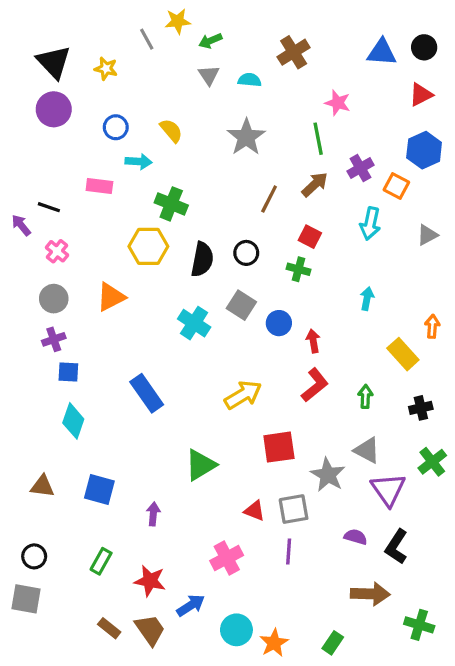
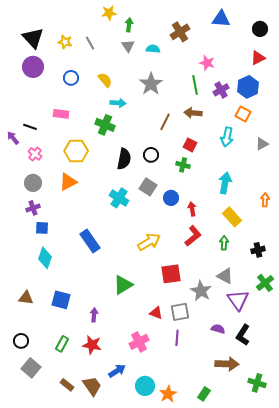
gray line: (147, 39) -> (90, 43), moved
green arrow: (210, 41) -> (129, 25), turned 120
blue triangle: (382, 52) -> (221, 19), moved
blue hexagon: (424, 150) -> (248, 87), moved
cyan arrow: (139, 162) -> (118, 103), moved
purple cross: (360, 168) -> (221, 90), moved
brown arrow: (315, 184) -> (193, 113), turned -132
yellow hexagon: (148, 246) -> (76, 151), moved
cyan arrow: (367, 299) -> (225, 183), size x1.5
yellow rectangle: (403, 354) -> (232, 217), moved
red star: (150, 581) -> (92, 345), moved
gray square: (26, 599) -> (31, 368), moved, turned 30

